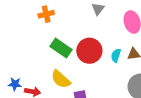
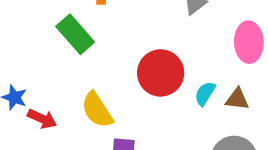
green rectangle: (61, 48) -> (75, 34), moved

